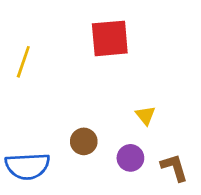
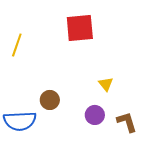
brown circle: (84, 141) -> (50, 100), moved

